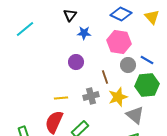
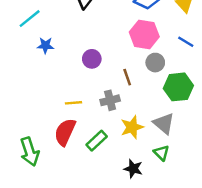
blue star: (84, 33) -> (45, 45), moved
blue line: (147, 60) -> (186, 42), moved
yellow star: (118, 97) -> (132, 127), moved

